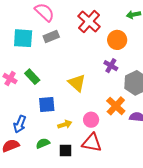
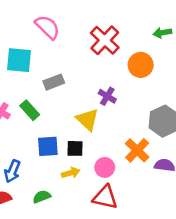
gray rectangle: (51, 37) -> (54, 82), moved
purple cross: (111, 66) -> (107, 96), moved
black square: (65, 150) -> (75, 148), moved

